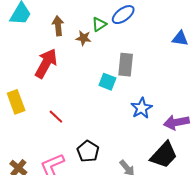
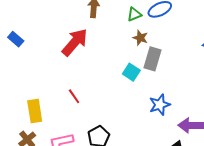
brown star: (84, 38) -> (140, 38), moved
yellow rectangle: (16, 102) -> (35, 111), moved

